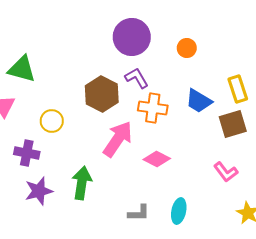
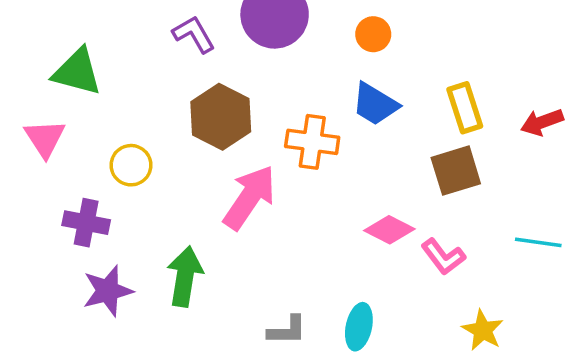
purple L-shape: (137, 78) -> (194, 34), moved
blue trapezoid: (199, 101) -> (375, 104), moved
pink diamond: (157, 159) -> (389, 230), moved

